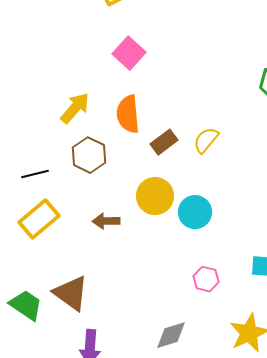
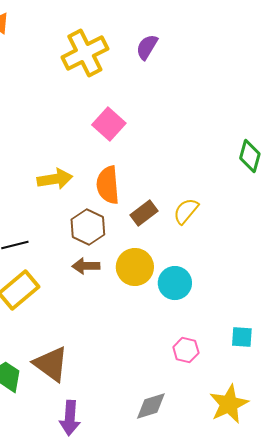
yellow arrow: (75, 108) -> (55, 179), turned 40
brown hexagon: (89, 155) -> (88, 227), moved
brown arrow: (106, 221) -> (86, 266), moved

